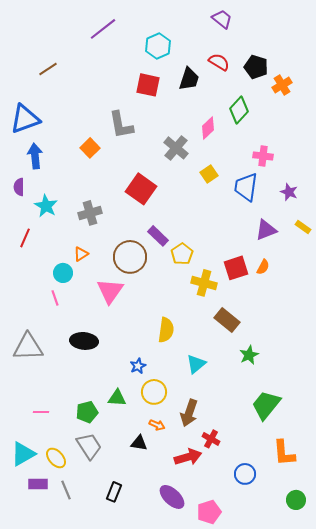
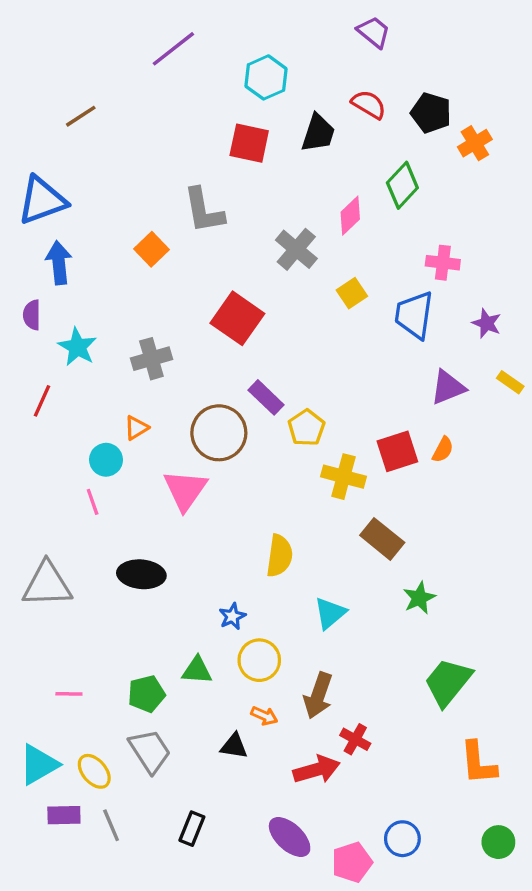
blue circle: (245, 474) -> (402, 839), moved

